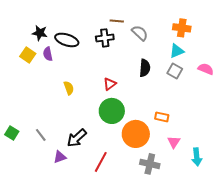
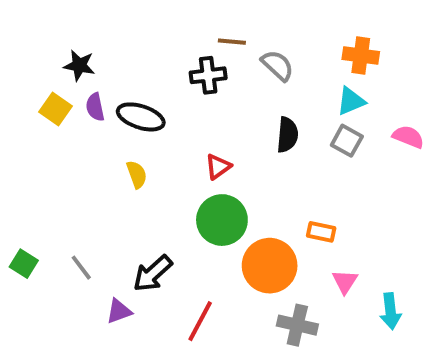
black ellipse: (67, 40) -> (141, 117), moved

